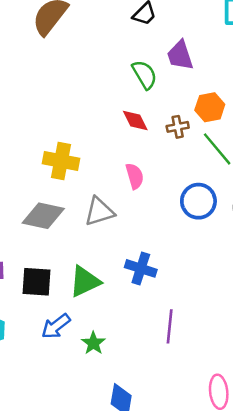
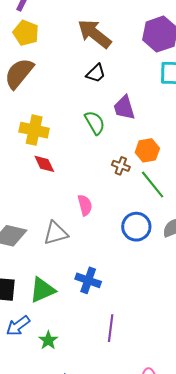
red diamond: (135, 120) -> (44, 164), moved
brown cross: (178, 127) -> (121, 166), turned 30
yellow cross: (61, 161) -> (34, 130), moved

